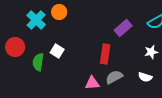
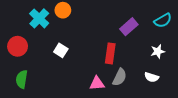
green semicircle: (38, 62) -> (22, 79), moved
gray semicircle: (114, 77) -> (120, 77), turned 144

